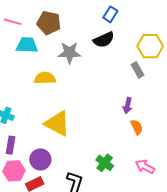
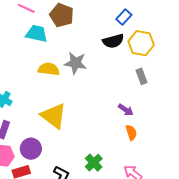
yellow hexagon: (150, 46) -> (141, 43), moved
gray star: (69, 53) -> (76, 63), moved
purple arrow: (128, 106) -> (126, 110), turned -77

